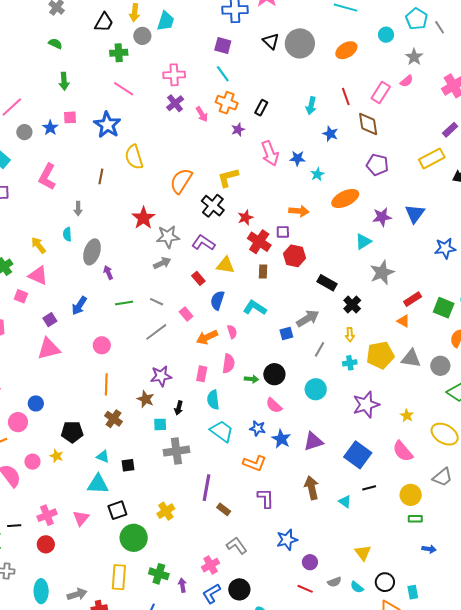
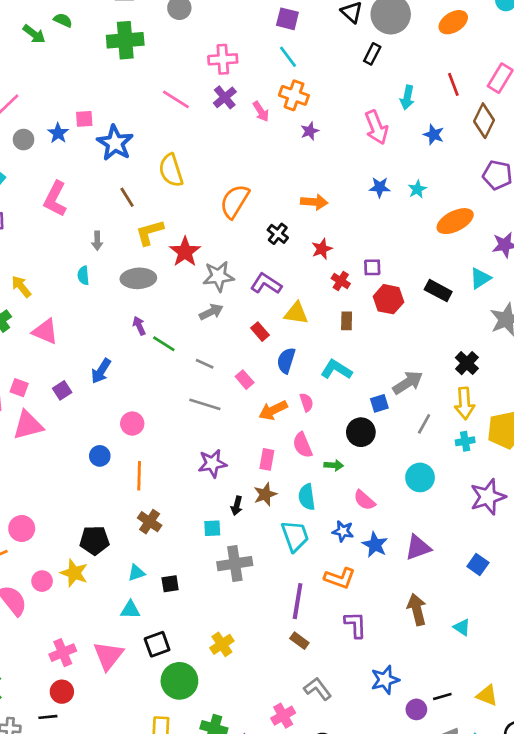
green cross: (119, 53) -> (125, 40), moved, size x1.5
green arrow: (64, 81) -> (34, 34), moved, turned -48
pink line: (124, 89) -> (176, 99), moved
black rectangle: (261, 108) -> (372, 54), moved
brown diamond: (368, 124) -> (484, 121), turned 35
blue star: (107, 125) -> (115, 143), moved
pink arrow: (270, 153) -> (376, 127), moved
blue star: (297, 158) -> (380, 187), moved
brown line: (101, 176) -> (127, 197), turned -42
yellow L-shape: (228, 178) -> (150, 232), moved
black cross: (213, 206) -> (278, 234), size x0.7
orange arrow: (299, 211) -> (314, 202), moved
red cross: (259, 242) -> (341, 281), size x0.6
yellow arrow: (38, 245) -> (21, 287), moved
gray ellipse: (92, 252) -> (138, 278), moved, turned 70
black rectangle: (327, 283) -> (438, 291), moved
pink square: (21, 296) -> (19, 388), moved
green line: (124, 303) -> (164, 344), moved, turned 42
gray line: (156, 332) -> (205, 404), turned 55
yellow arrow: (350, 335) -> (465, 403), size x1.6
pink triangle: (49, 349) -> (28, 425), moved
pink semicircle: (228, 364) -> (302, 445), turned 150
black circle: (274, 374) -> (361, 432), moved
brown star: (146, 399) -> (265, 494), moved, turned 30
cyan semicircle: (213, 400) -> (307, 497), moved
blue circle: (36, 403) -> (100, 456), moved
cyan trapezoid: (222, 431) -> (295, 536), turned 35
blue square: (358, 455) -> (478, 565), size x0.6
yellow star: (57, 456) -> (74, 573), size x1.5
cyan triangle: (103, 457) -> (136, 573), turned -40
cyan triangle: (98, 484) -> (130, 610), size x0.7
purple line: (207, 488) -> (298, 601), moved
black line: (369, 488) -> (442, 696), moved
pink triangle: (81, 518) -> (108, 656), size x1.4
black line: (14, 526) -> (48, 717), moved
yellow triangle: (363, 553) -> (487, 695), turned -30

